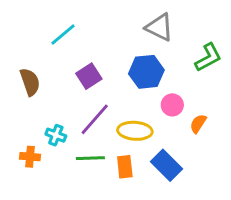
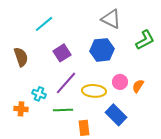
pink circle: (172, 105) -> (120, 82), moved
orange rectangle: (125, 167) -> (84, 128), moved

